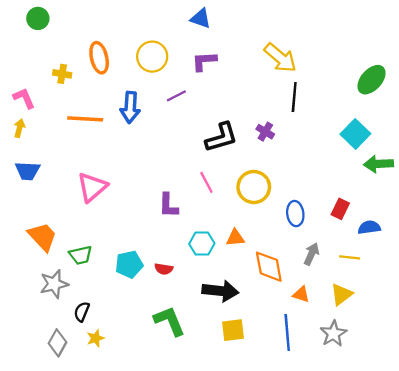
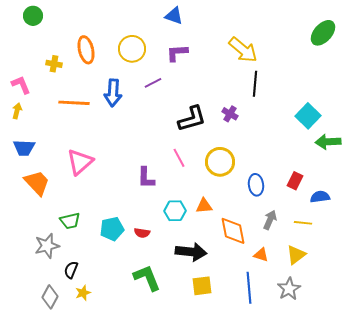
green ellipse: (372, 80) -> (323, 33), moved
orange trapezoid: (43, 237) -> (37, 183), moved

